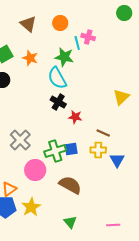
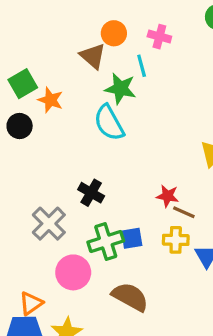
brown triangle: (28, 24) -> (93, 56), moved
pink cross: (88, 37) -> (159, 37), moved
orange star: (30, 58) -> (50, 100), moved
black cross: (58, 102) -> (91, 193), moved
red star: (75, 117) -> (168, 196), moved

